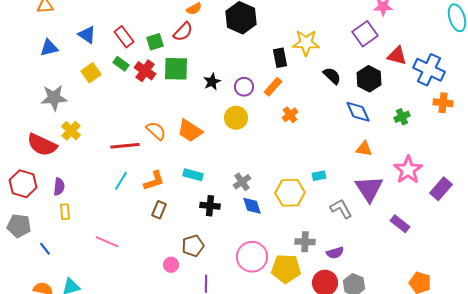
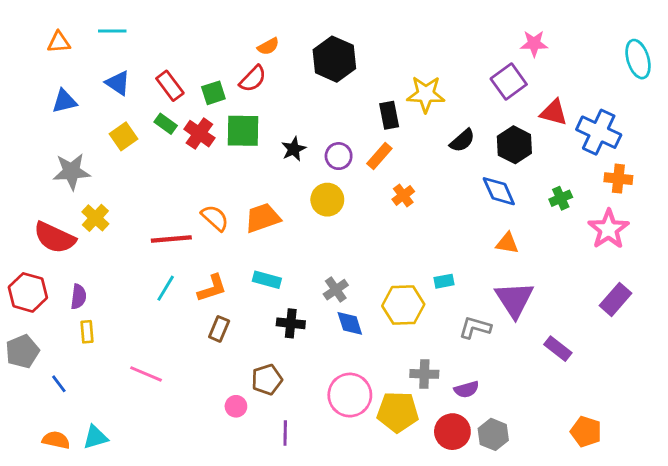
black semicircle: (332, 76) -> (462, 141), turned 96
orange trapezoid: (190, 131) -> (263, 218), turned 128
pink star: (408, 170) -> (608, 229), moved
gray L-shape: (341, 209) -> (475, 328), turned -45
gray pentagon: (19, 226) -> (22, 351), turned -30

